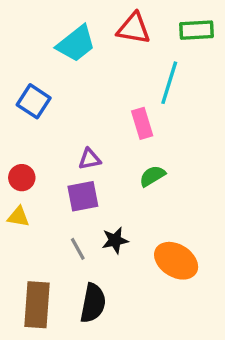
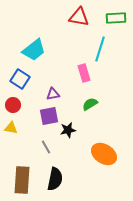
cyan trapezoid: (76, 44) -> (34, 50), moved
blue square: (34, 101) -> (20, 79), moved
black star: (115, 240) -> (68, 130), moved

